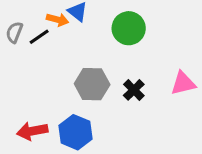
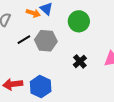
black line: (39, 37) -> (24, 40), moved
gray hexagon: (92, 84) -> (46, 41), moved

